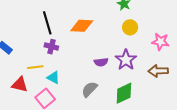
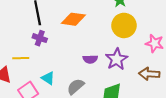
yellow circle: (130, 27) -> (124, 25), size x1.5
cyan triangle: (53, 77) -> (48, 78), moved

